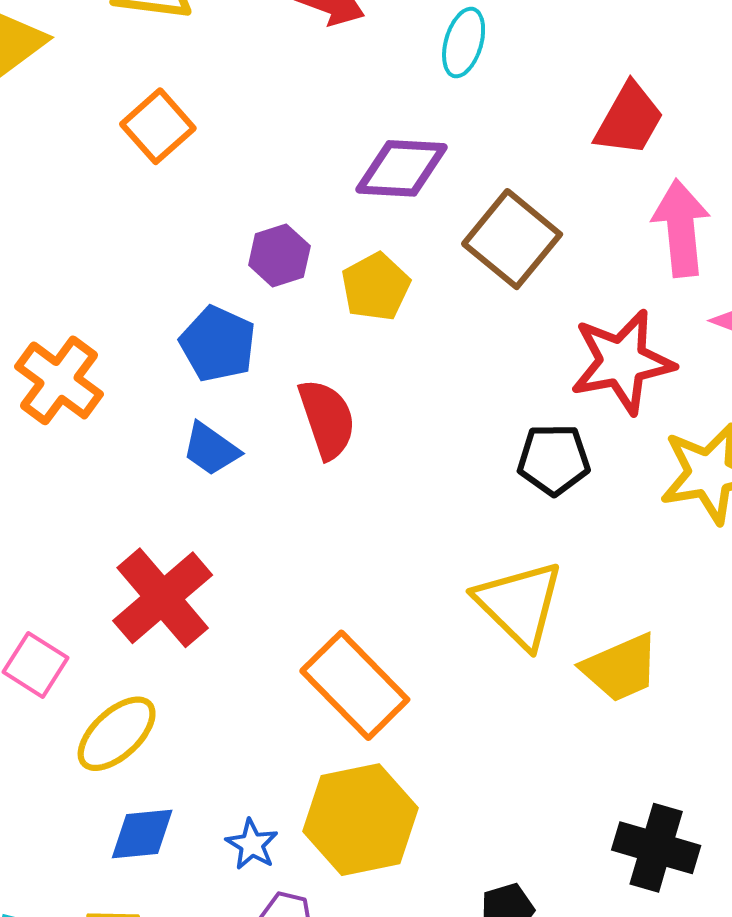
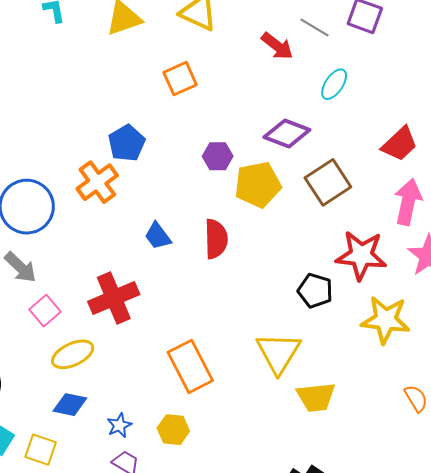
yellow pentagon: (376, 287) -> (258, 185), size x1.4
blue pentagon: (218, 344) -> (127, 143), moved
yellow hexagon: (361, 820) -> (173, 430), size x0.6

